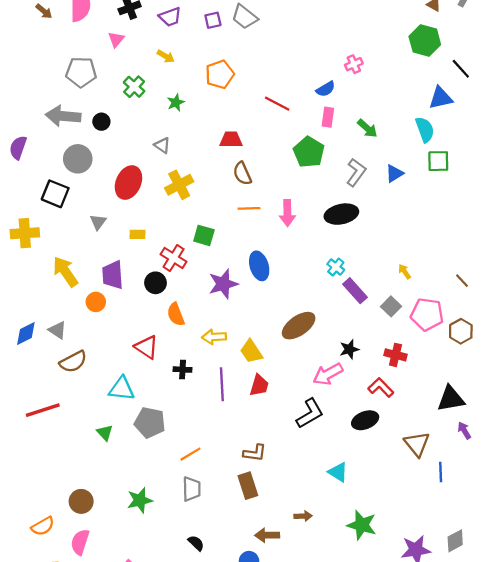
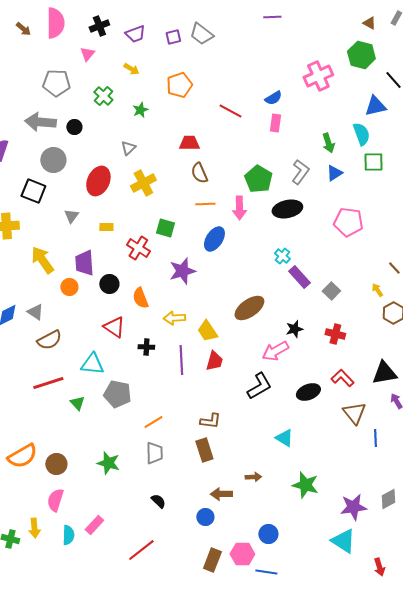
pink cross: (354, 64) -> (318, 76), moved, size x1.8
green arrow: (367, 128) -> (328, 143), moved, turned 30
gray triangle: (162, 145) -> (128, 148), turned 42
green pentagon: (309, 152) -> (258, 179), moved
blue ellipse: (259, 266) -> (214, 239), moved, turned 50
yellow arrow: (405, 272) -> (377, 290), moved
black circle: (155, 283) -> (109, 284), moved
pink pentagon: (427, 314) -> (348, 222), moved
red L-shape: (381, 388) -> (342, 378), moved
red line: (43, 410) -> (48, 383), moved
green star: (140, 500) -> (108, 463), turned 30
orange semicircle: (43, 526) -> (22, 456), moved, size x1.4

